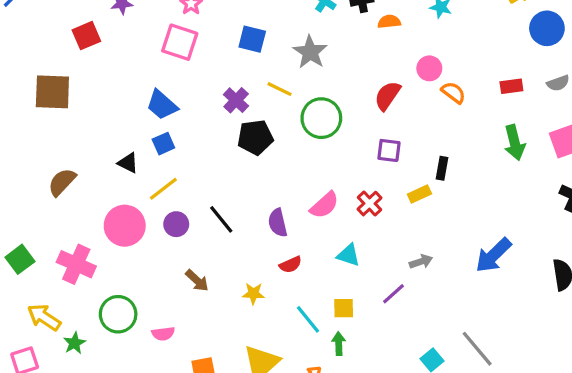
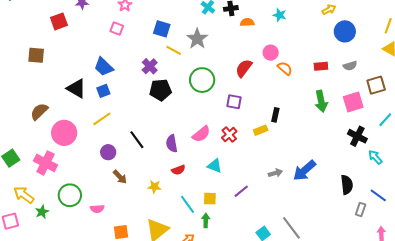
pink square: (180, 42) -> (117, 28), size x0.6
yellow line: (280, 89) -> (174, 50), moved
brown square: (52, 92) -> (36, 55), size x0.7
purple square: (389, 150) -> (234, 102), moved
black triangle: (128, 163) -> (76, 88), moved, size x1.5
purple circle: (176, 224) -> (108, 152), moved
pink circle: (125, 226) -> (64, 133), moved
gray arrow: (421, 262) -> (275, 173), moved

